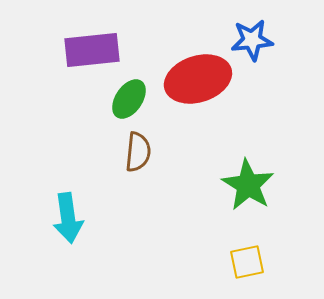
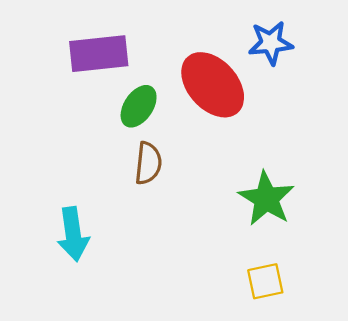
red ellipse: (198, 79) -> (213, 85), turned 66

